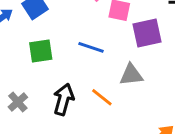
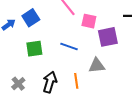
orange line: (102, 97) -> (76, 81), turned 42

